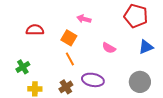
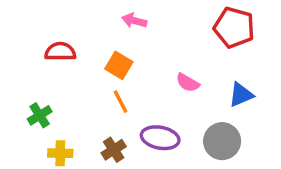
pink arrow: (84, 19) -> (134, 21), moved
blue triangle: (146, 47) -> (241, 95), moved
gray circle: (140, 82) -> (222, 141), moved

